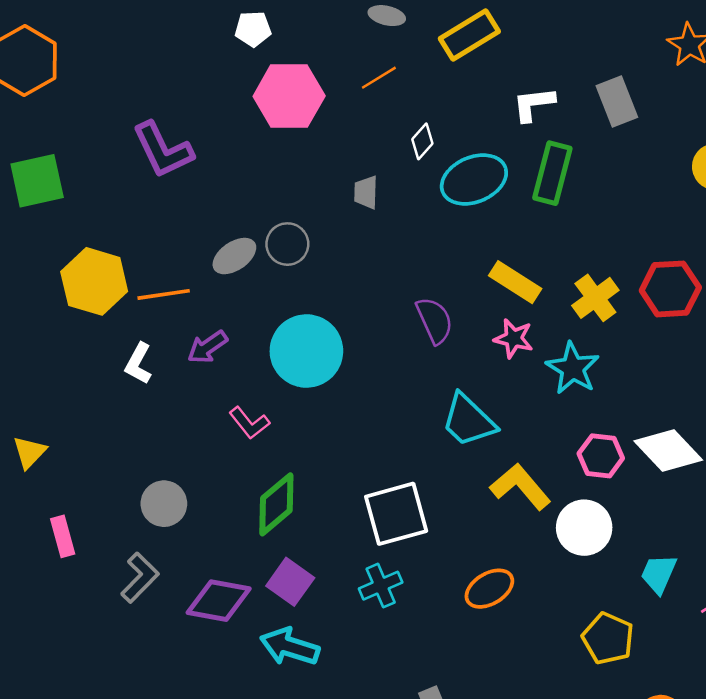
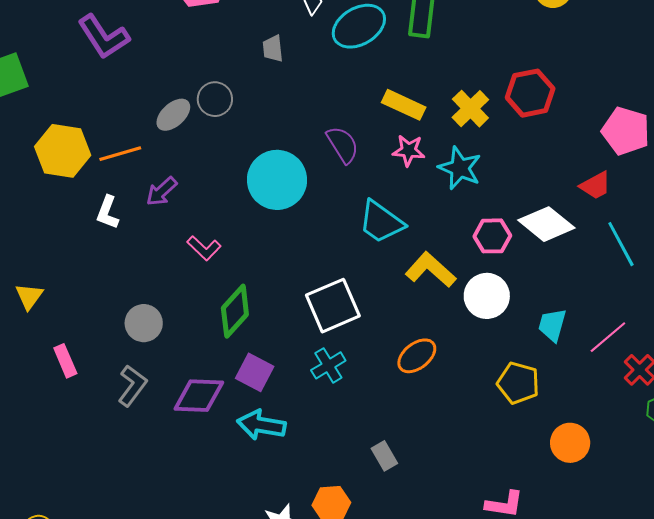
cyan circle: (306, 351) -> (277, 180), moved

